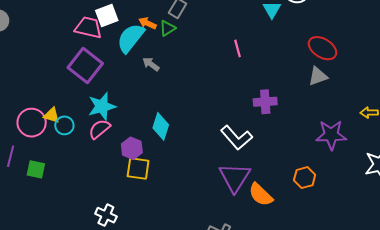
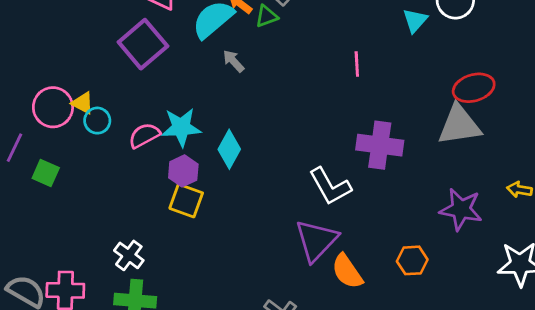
red ellipse: (323, 48) -> (474, 88), turned -60
gray triangle: (318, 76) -> (459, 125), size x1.6
purple cross: (265, 102) -> (380, 145), size x1.4
cyan star: (102, 106) -> (181, 127), moved

